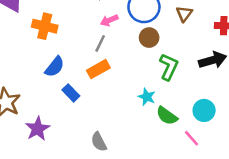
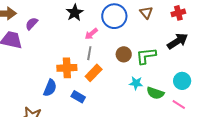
orange cross: (45, 26) -> (67, 68), moved
brown circle: (149, 38) -> (124, 54), moved
blue semicircle: (55, 67) -> (50, 88), moved
green L-shape: (169, 67) -> (146, 56), turned -105

